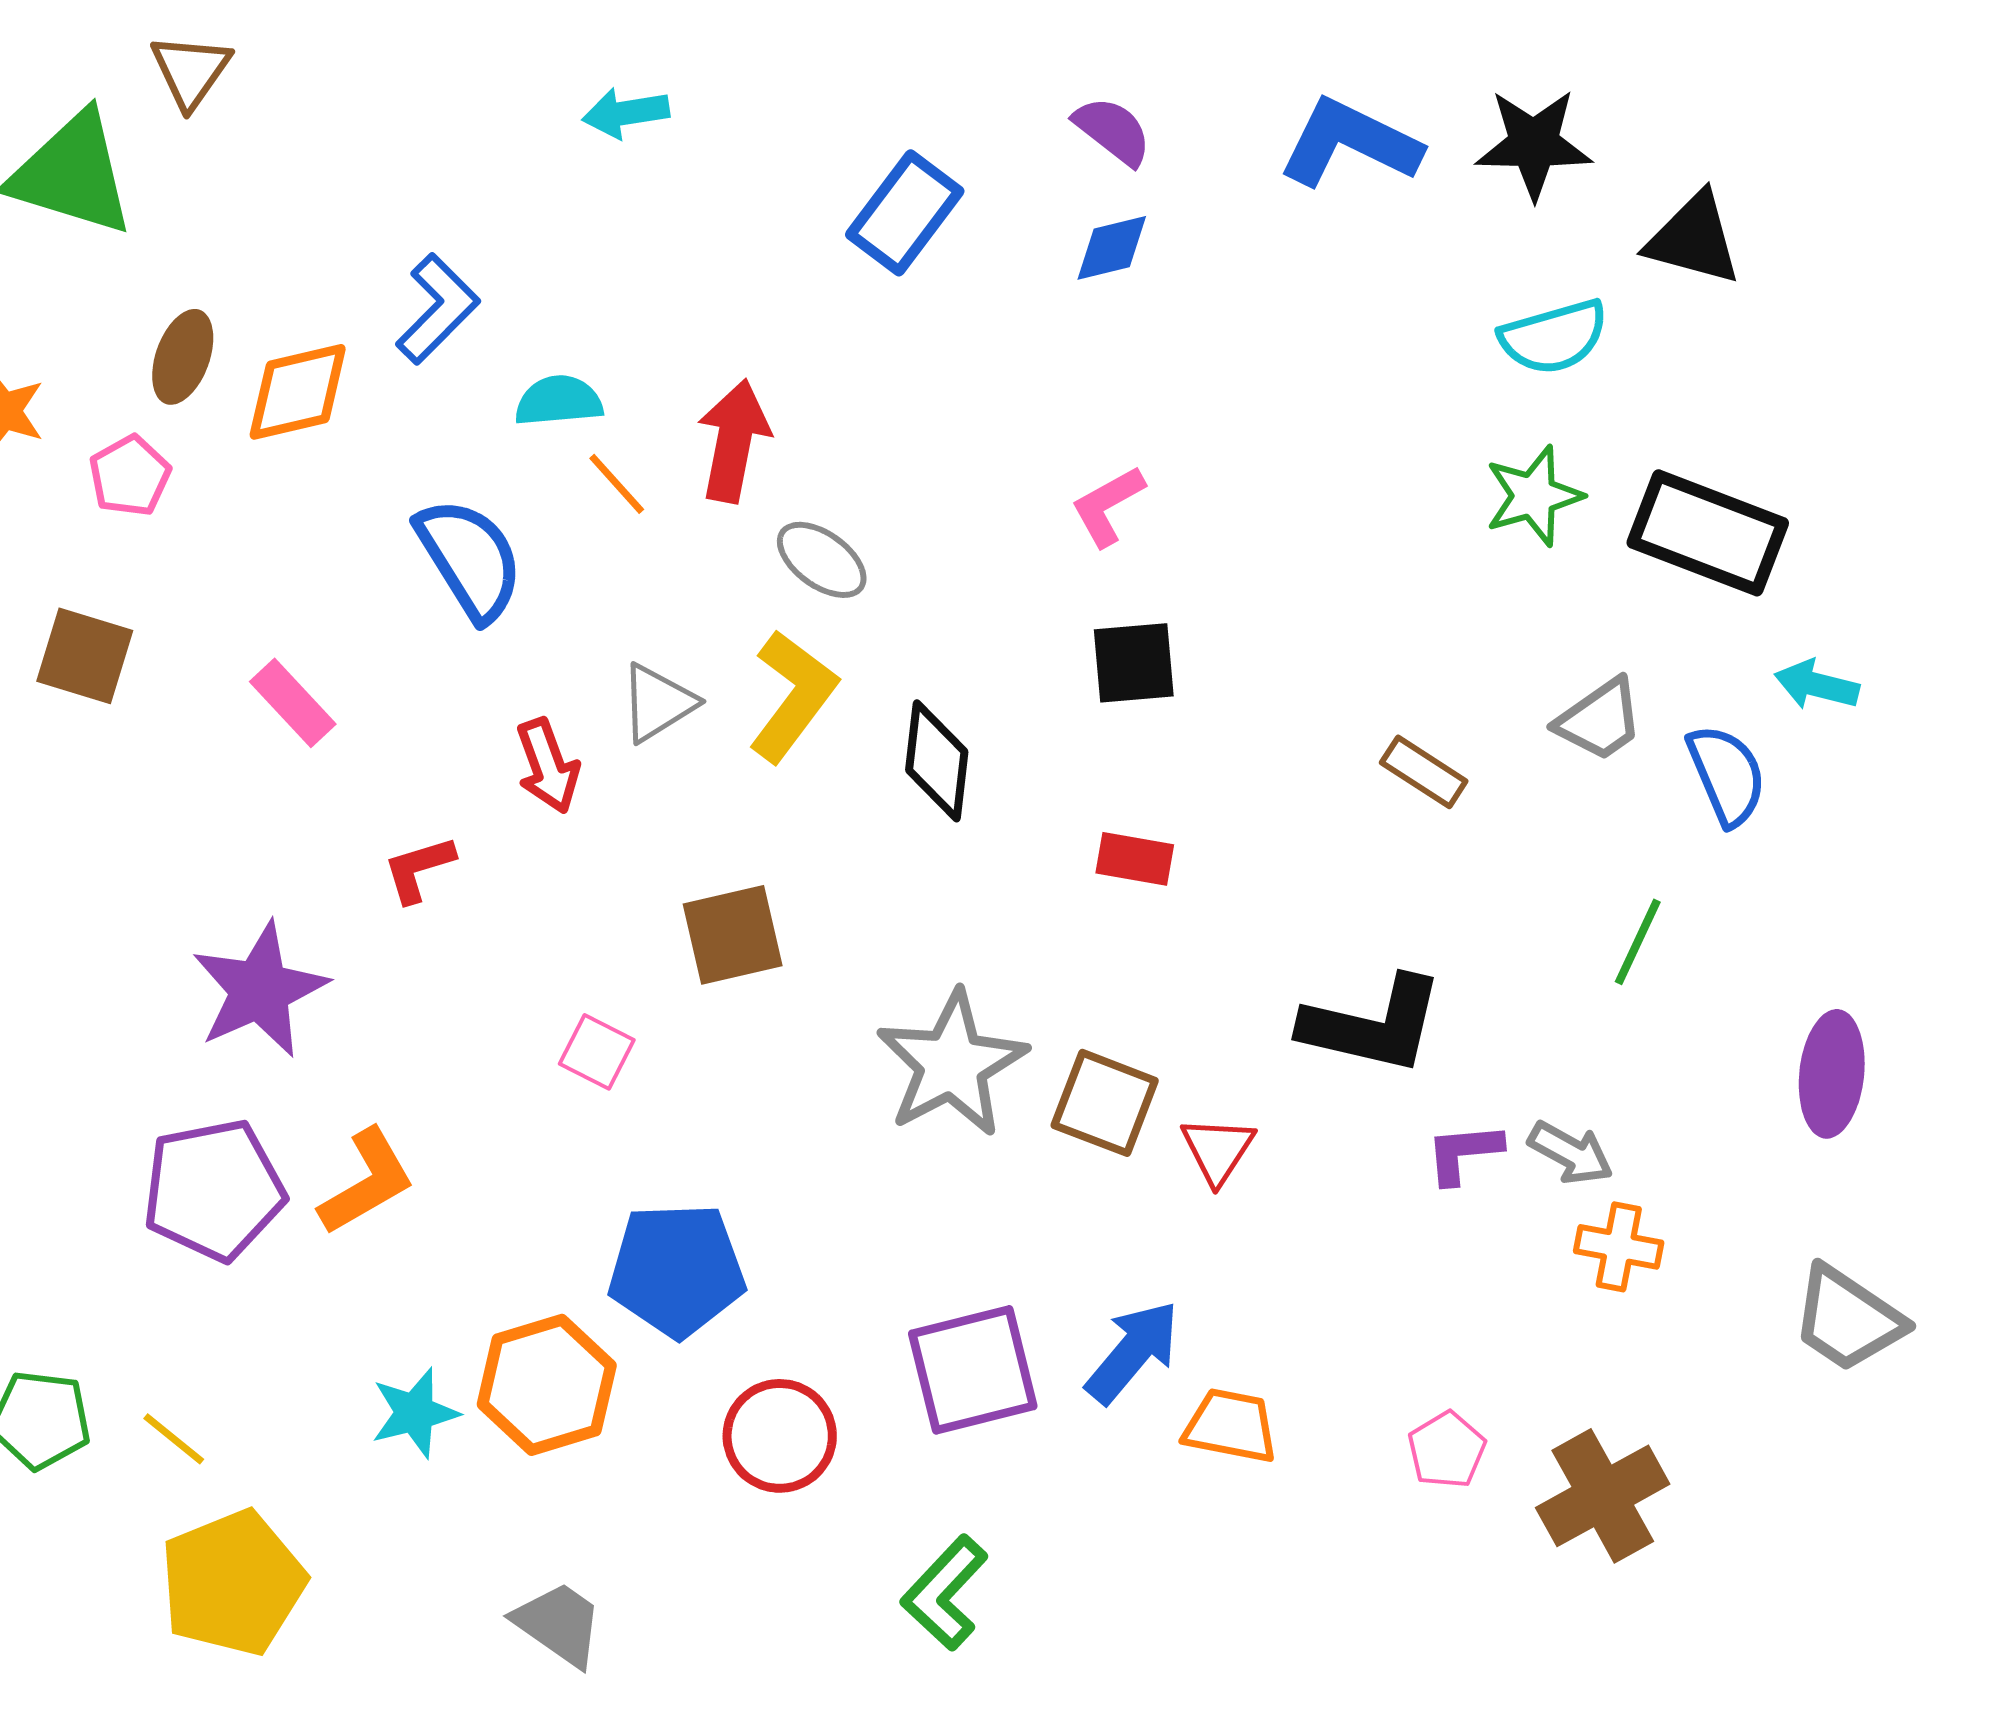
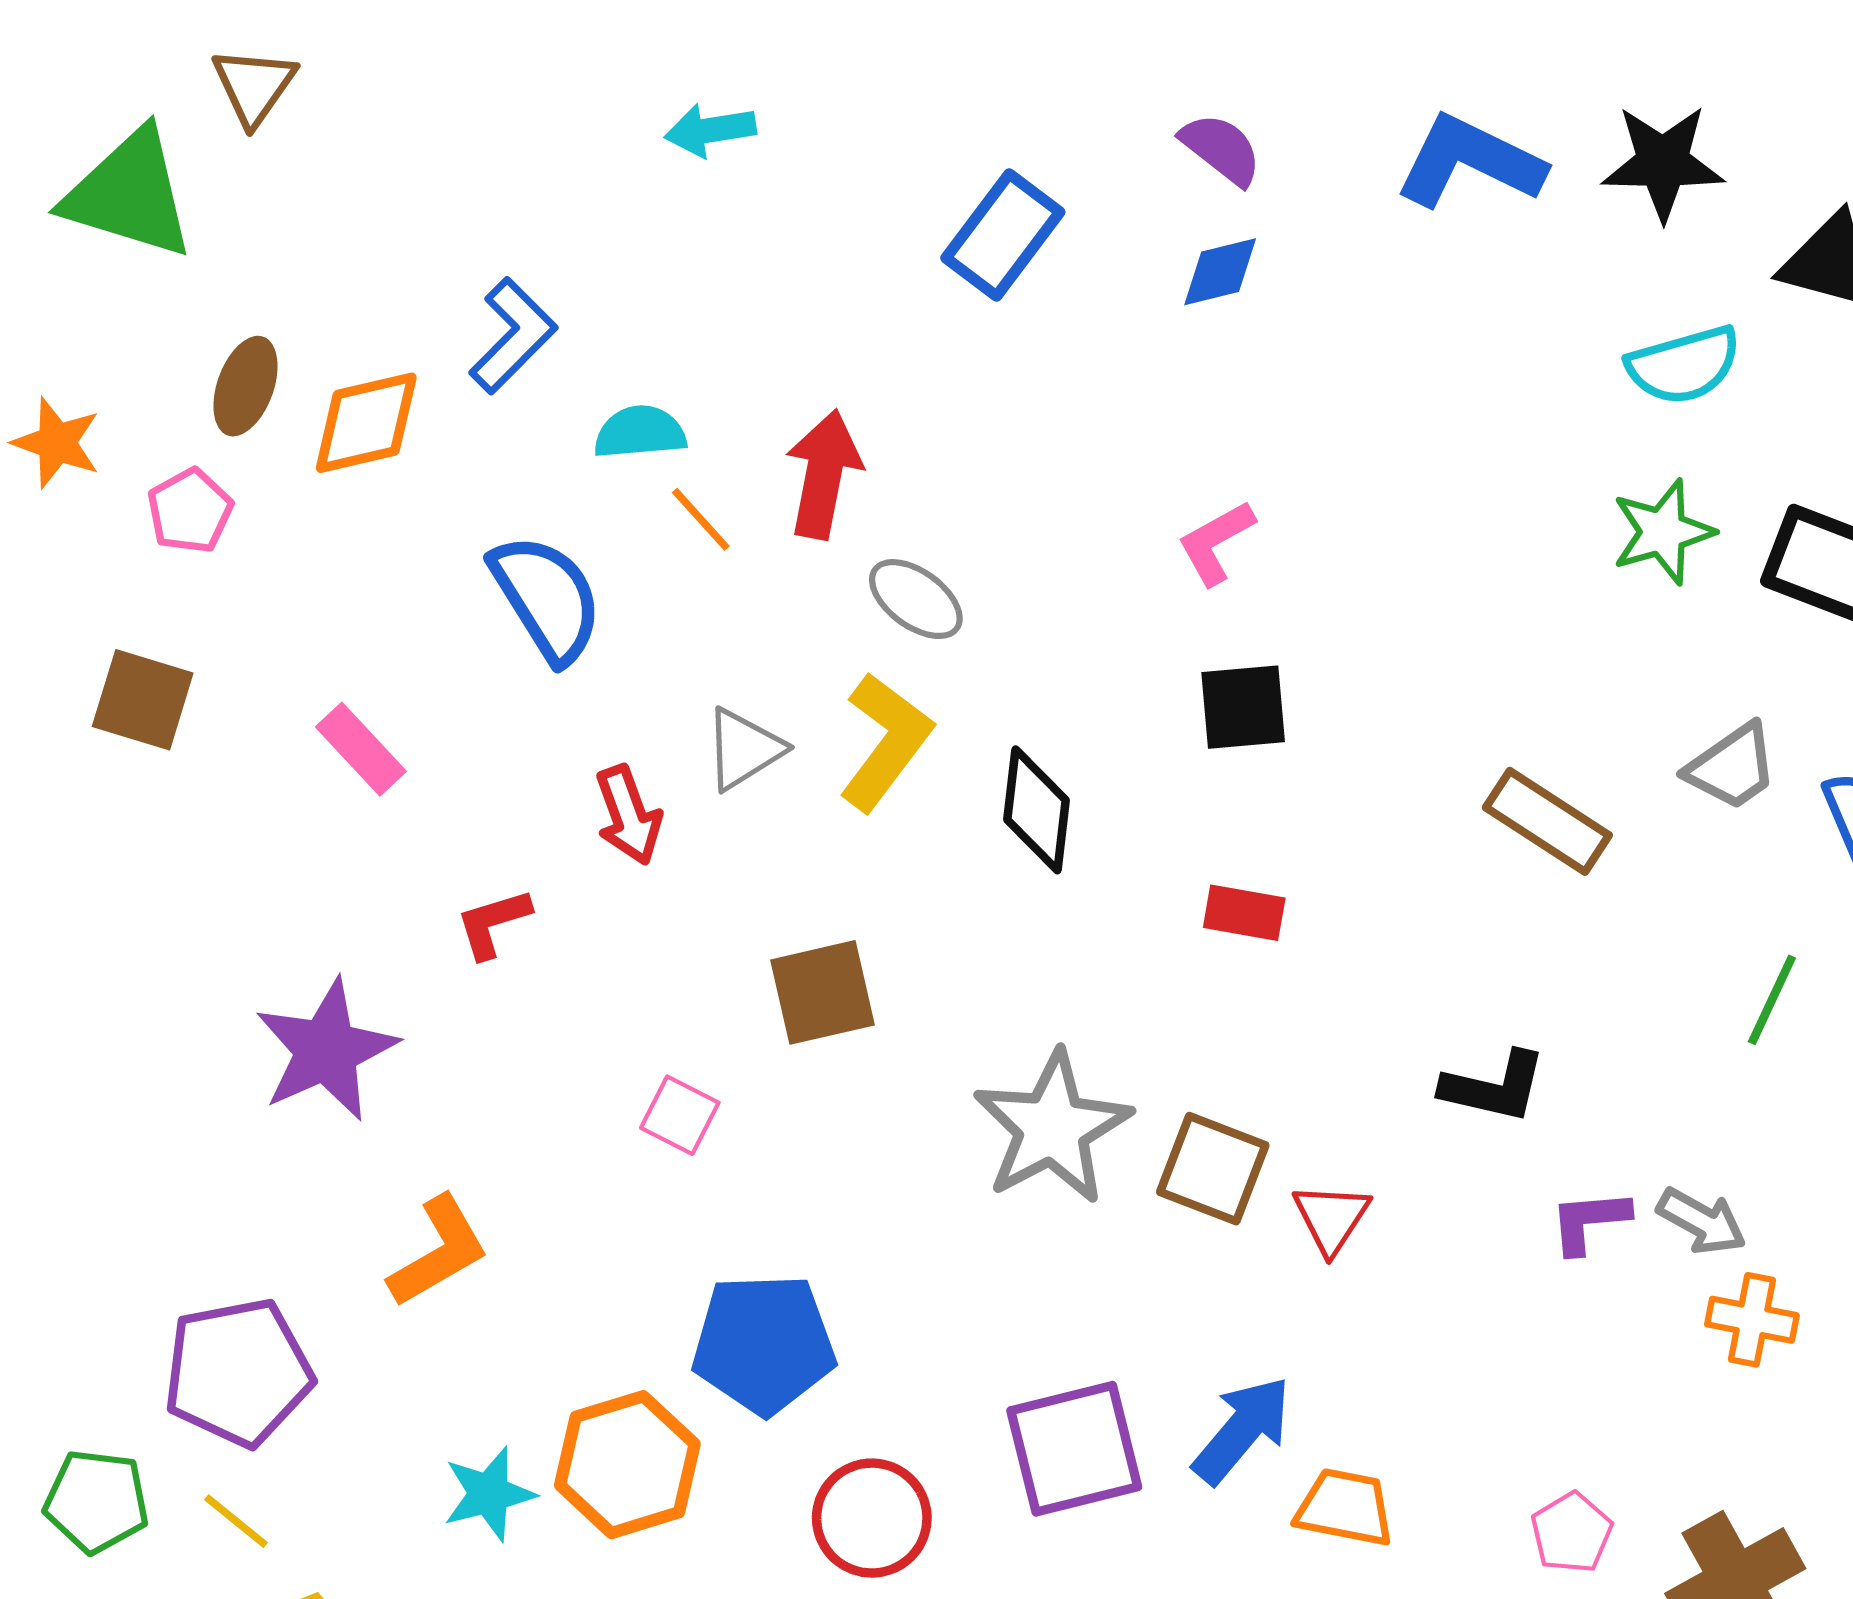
brown rectangle: (1424, 772) -> (1547, 821), size x1.4
black L-shape: (1373, 1025) -> (1494, 1087), size x0.7
purple pentagon: (214, 1190) -> (238, 1372), moved

